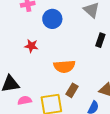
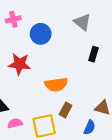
red star: (31, 46) -> (19, 64), size x1.5

